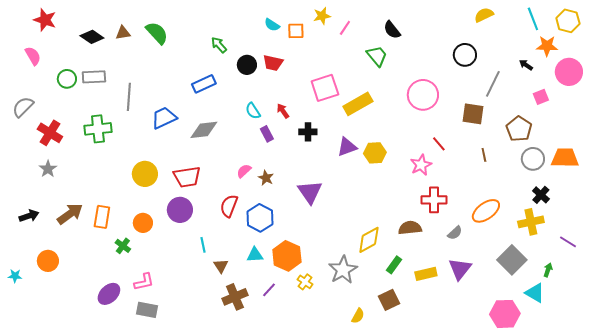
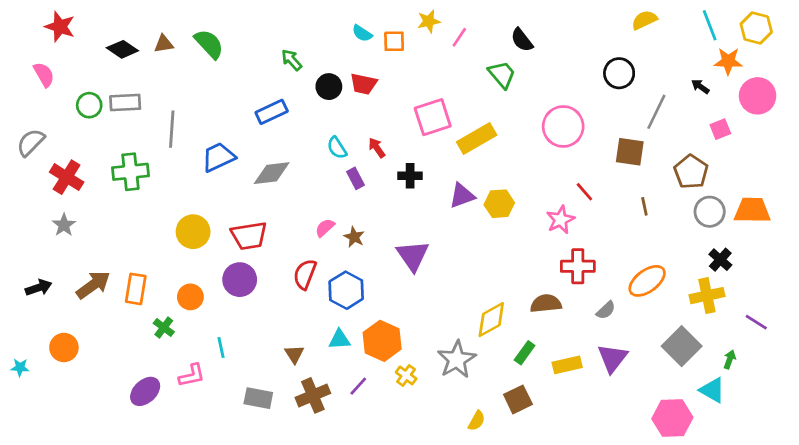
cyan line: (203, 245) -> (221, 347), moved
gray rectangle: (147, 310) -> (258, 398), moved

